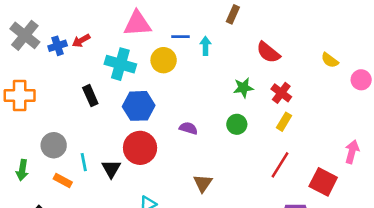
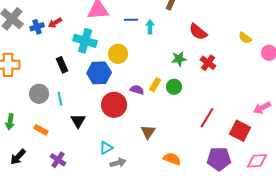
yellow circle: (164, 60) -> (118, 54), moved
yellow rectangle: (284, 122) -> (155, 85), moved
gray circle: (54, 145) -> (39, 94), moved
red circle: (140, 148) -> (114, 105), moved
pink arrow: (352, 152) -> (262, 108), turned -132
cyan line: (84, 162) -> (60, 99), moved

